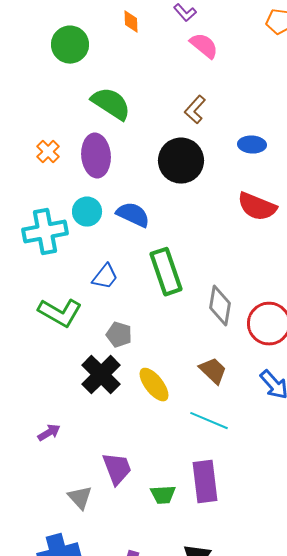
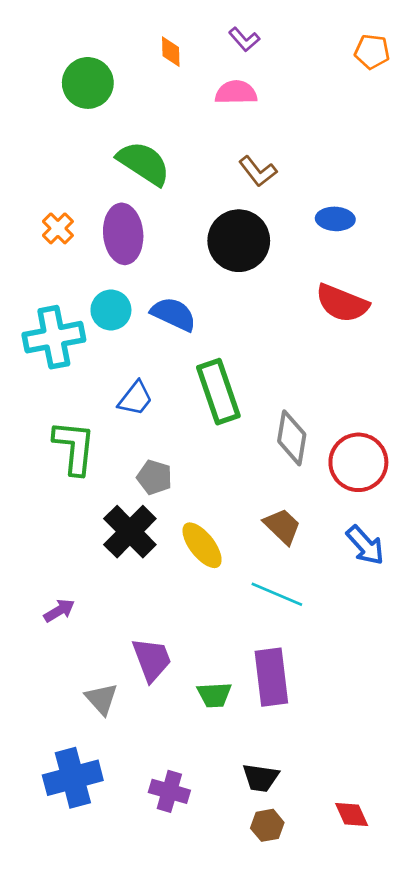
pink semicircle: (204, 46) -> (236, 92), moved, turned -40
brown L-shape: (195, 110) -> (258, 171), turned -80
green L-shape: (60, 313) -> (74, 447), turned -114

